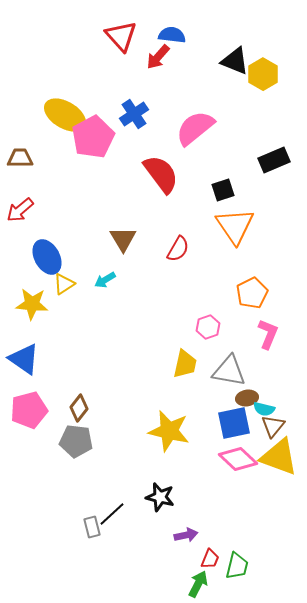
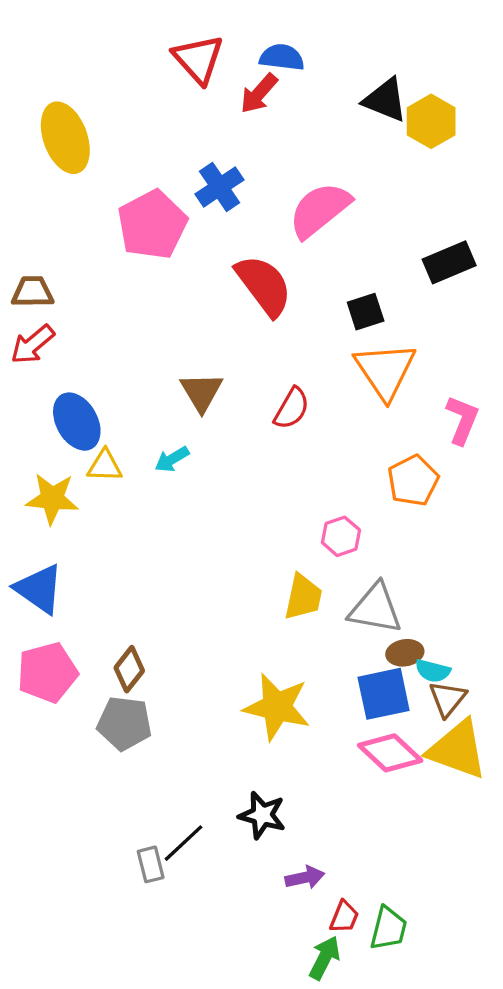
yellow ellipse: (65, 115) -> (65, 138), moved, turned 39
brown trapezoid: (20, 158) -> (33, 292), moved
yellow triangle: (64, 284) -> (105, 466), turned 35
pink L-shape: (268, 334) -> (462, 420), moved

